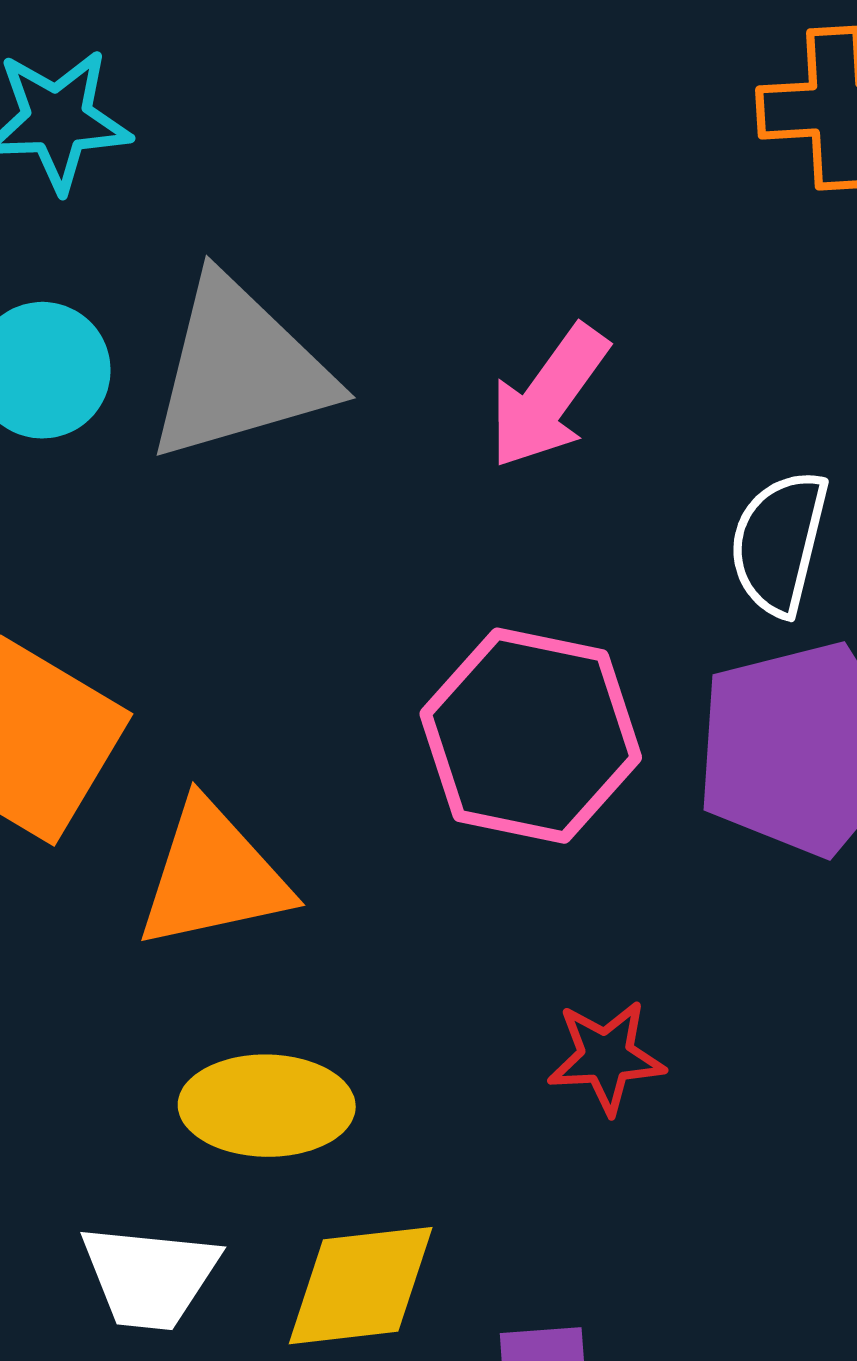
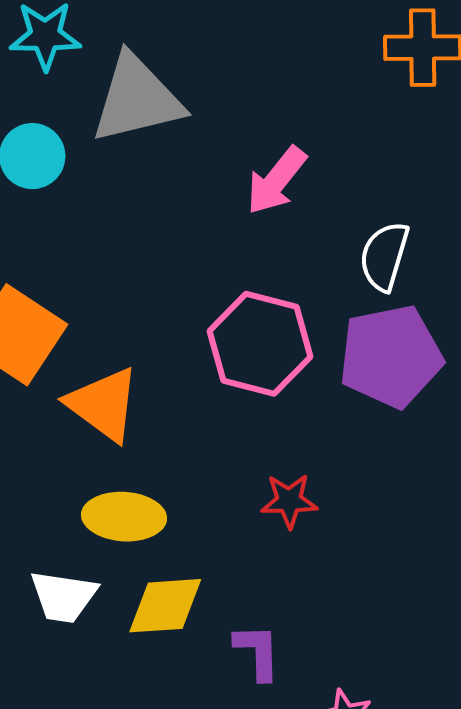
gray triangle: (240, 369) -> (137, 99), moved
orange triangle: (213, 876) -> (103, 404), turned 46

